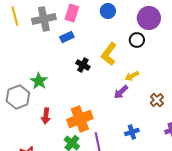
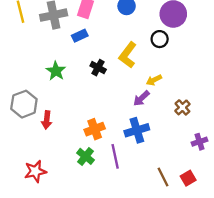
green star: (39, 81) -> (56, 71), moved
red arrow: (46, 116) -> (47, 120), moved
orange cross: (80, 119) -> (95, 129), size x0.7
blue cross: (132, 132) -> (137, 130), moved, size x1.5

